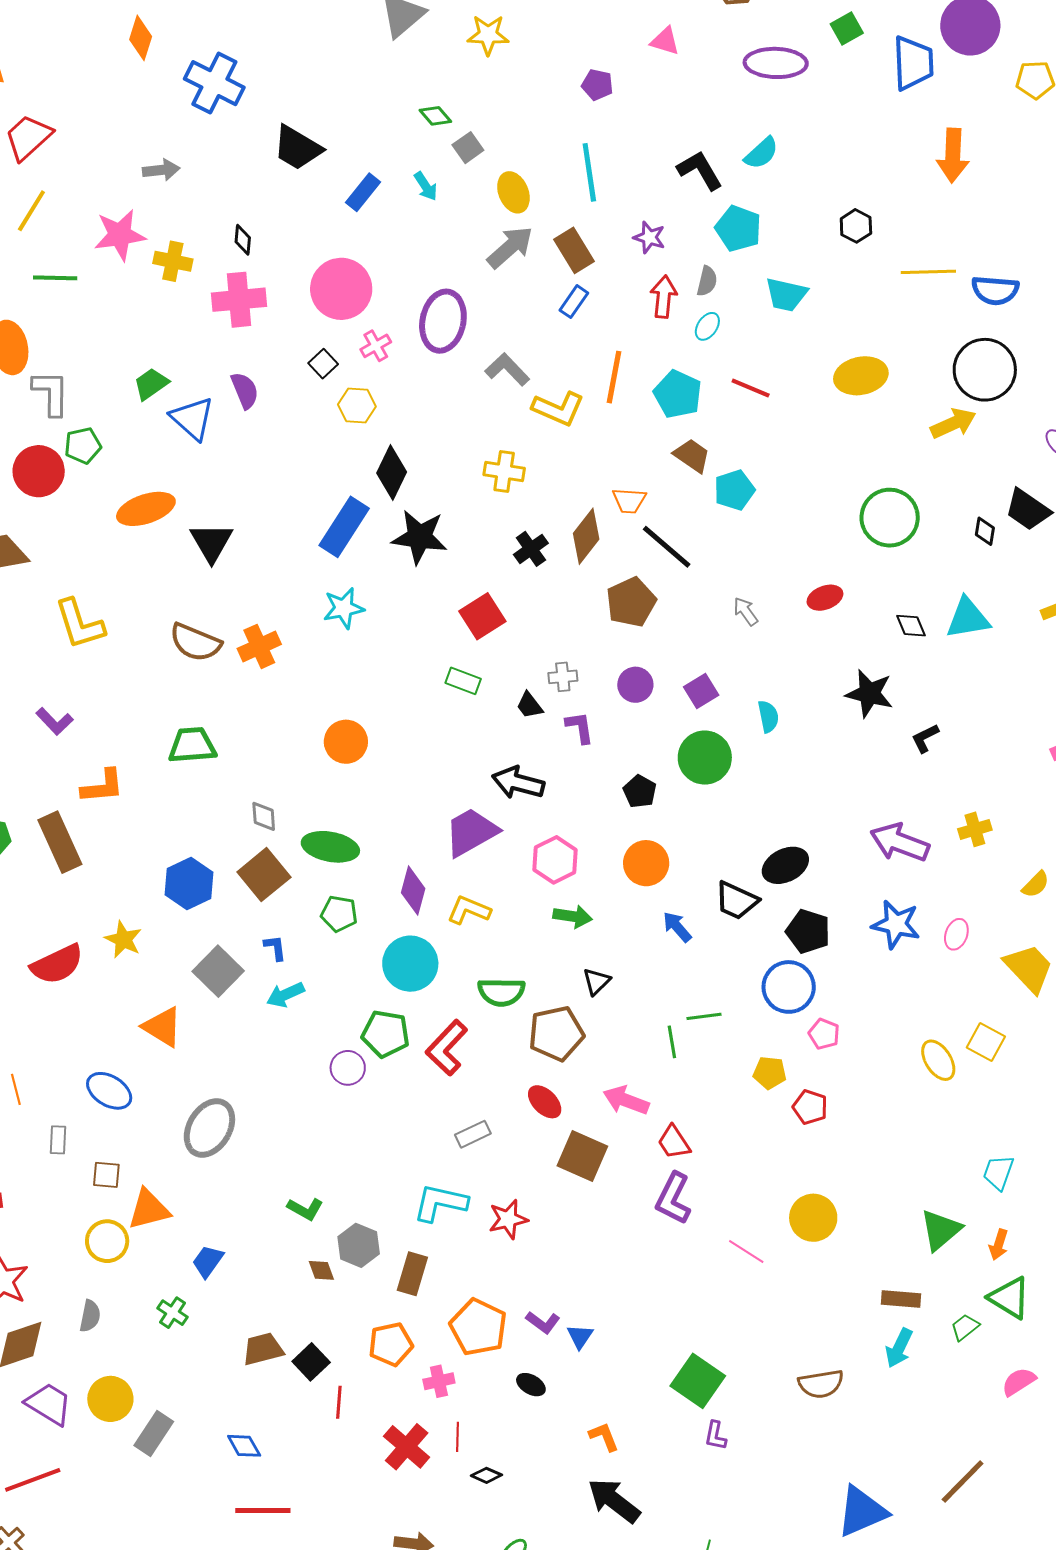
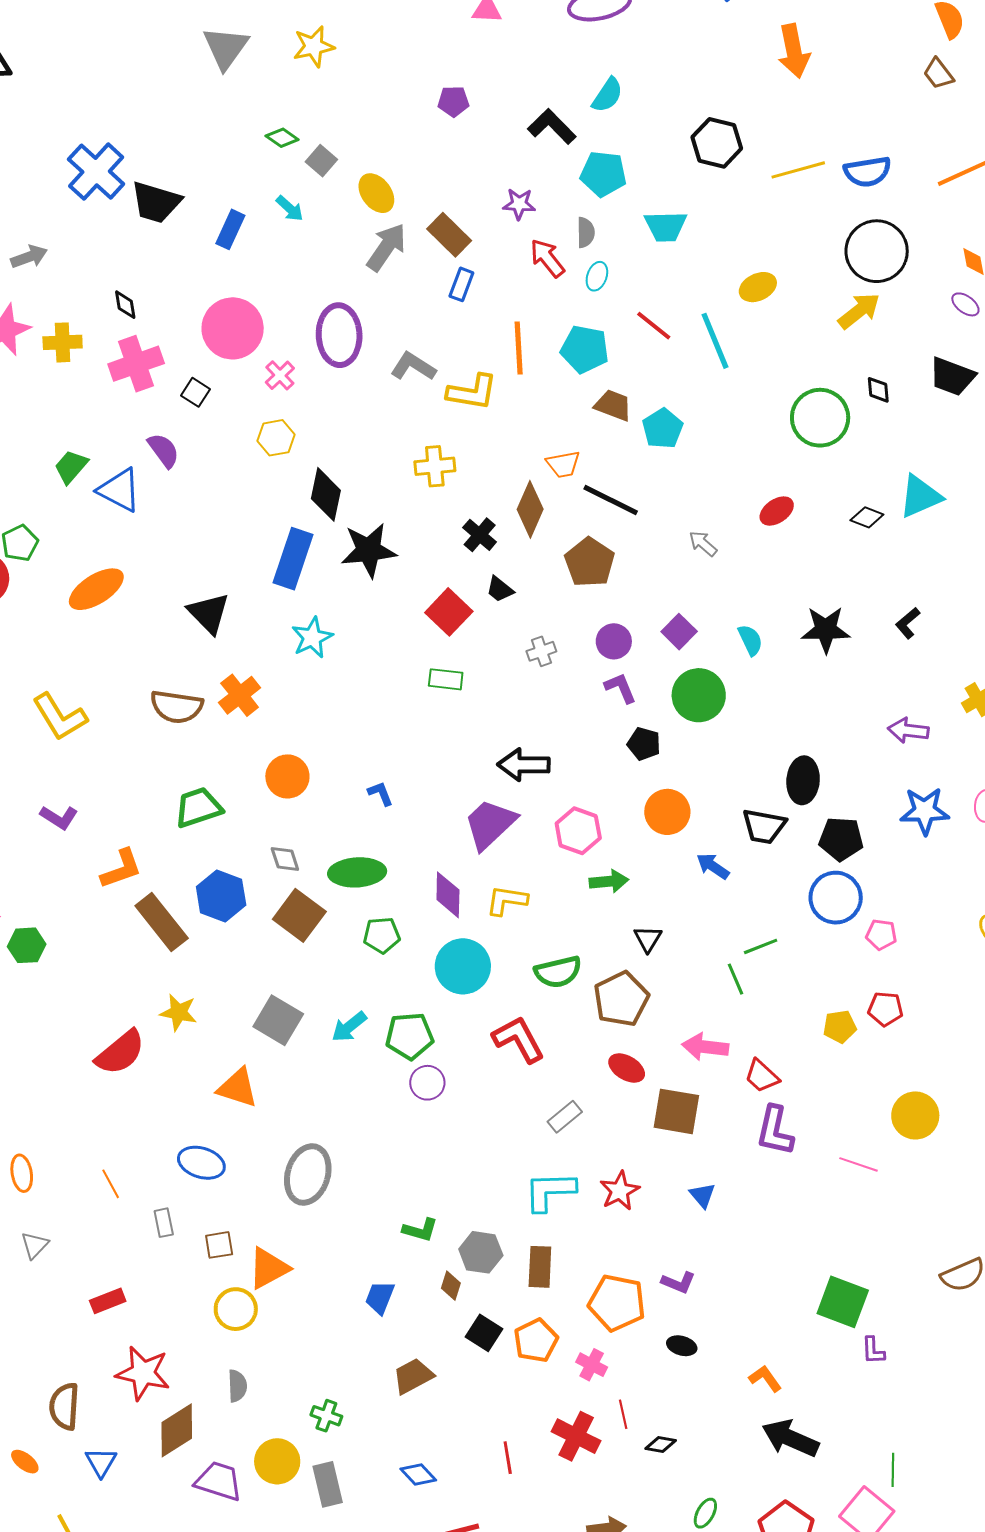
blue cross: (214, 83) -> (96, 172), moved, turned 30
purple pentagon: (597, 85) -> (453, 101), moved
cyan line: (589, 172) -> (715, 341), moved
black hexagon: (856, 226) -> (717, 143), size x1.5
red arrow: (664, 297) -> (547, 258), turned -30
black square: (323, 364) -> (195, 392), moved
yellow ellipse: (861, 376) -> (758, 287), size x0.7
red line: (751, 388) -> (654, 326), turned 30
black diamond: (985, 531) -> (878, 390), moved
black triangle: (211, 542) -> (209, 613), moved
black diamond: (911, 626) -> (867, 517), turned -32
black star: (869, 694) -> (826, 630), moved
black trapezoid: (529, 705) -> (500, 589), moved
purple L-shape: (580, 727) -> (620, 688), moved
orange circle: (346, 742) -> (287, 776), moved
brown rectangle: (60, 842) -> (162, 922), moved
purple arrow: (900, 842) -> (908, 730), size x0.7
black ellipse: (785, 865) -> (803, 780), turned -45
blue hexagon: (189, 884) -> (221, 896), moved
blue L-shape: (275, 948) -> (380, 794), moved
green pentagon: (386, 1034) -> (409, 1036), moved
red L-shape: (447, 1048) -> (518, 1039), turned 122
yellow pentagon: (770, 1073) -> (840, 1027), moved
blue trapezoid: (208, 1261) -> (380, 1297), moved
brown diamond: (321, 1270) -> (451, 1286), turned 52
green cross: (173, 1313) -> (326, 1416), moved
blue triangle: (580, 1336) -> (702, 1195), moved
black square: (311, 1362) -> (484, 1333), moved
pink cross: (439, 1381) -> (592, 1365), turned -36
red line: (339, 1402) -> (508, 1458), moved
gray rectangle: (154, 1434) -> (328, 1484), turned -33

